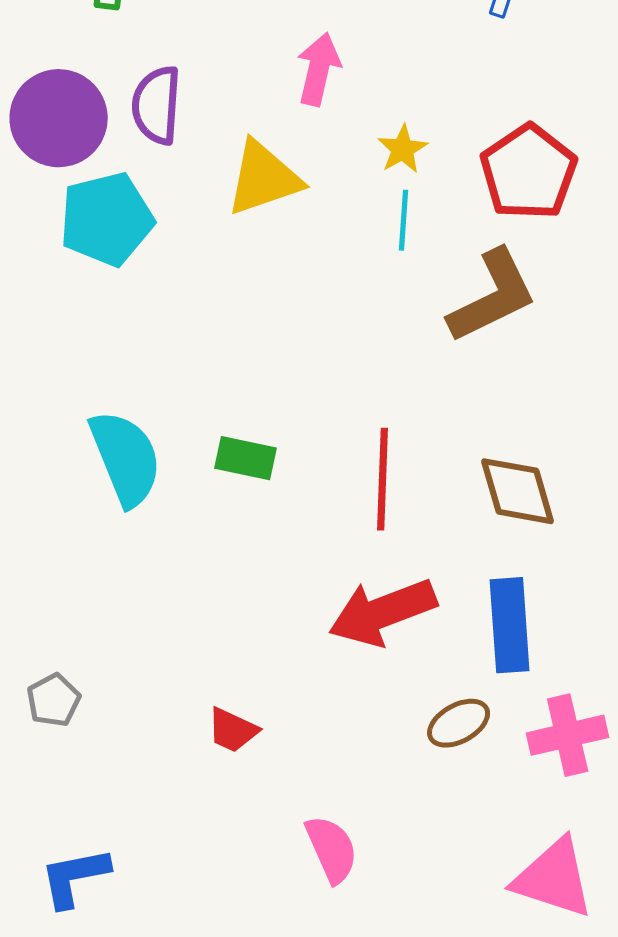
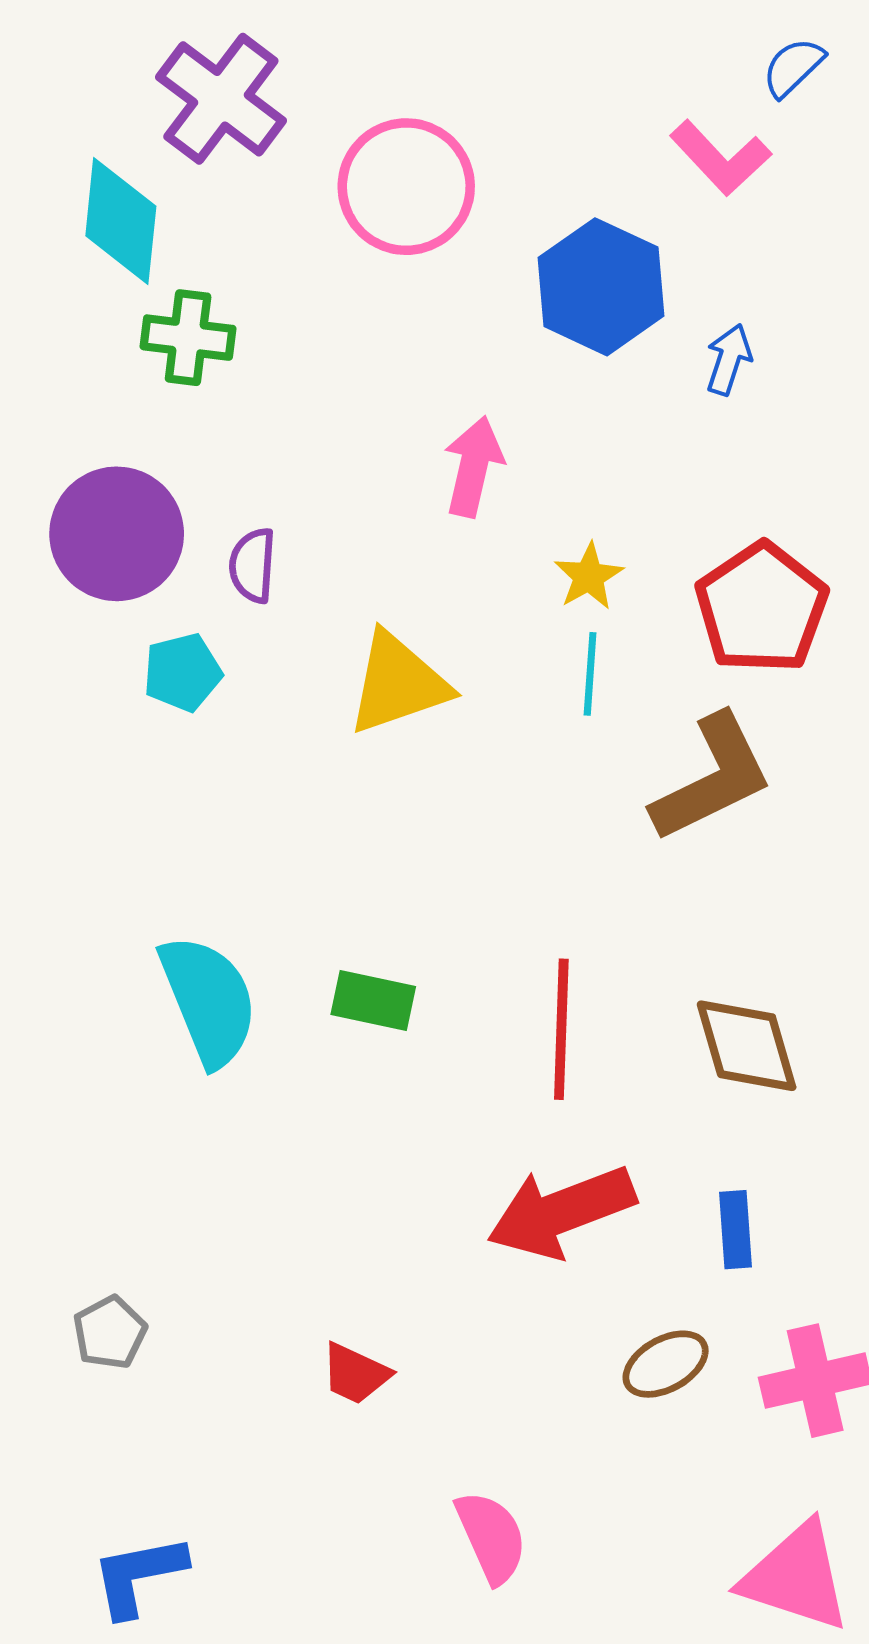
purple semicircle: (157, 105) -> (253, 565), moved, size x0.7
yellow triangle: (264, 178) -> (398, 683), moved
cyan pentagon: (107, 219) -> (183, 672), size x0.6
blue rectangle: (510, 625) -> (736, 1230), size x0.6

